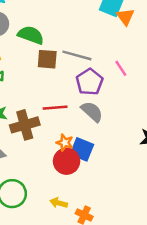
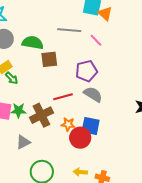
gray line: (77, 55) -> (69, 30), moved
pink line: (121, 68) -> (96, 40), moved
purple pentagon: (89, 82) -> (86, 71), turned 30
orange star: (65, 143) -> (68, 124), moved

